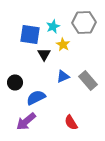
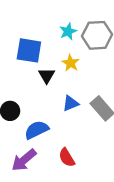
cyan star: (53, 26) -> (68, 32), moved
red semicircle: (71, 122) -> (67, 158), moved

